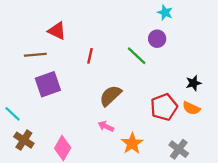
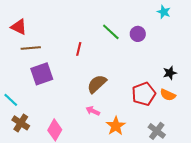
cyan star: (165, 13) -> (164, 12), moved
red triangle: (57, 31) -> (19, 27), moved
green line: (137, 56) -> (111, 32), moved

